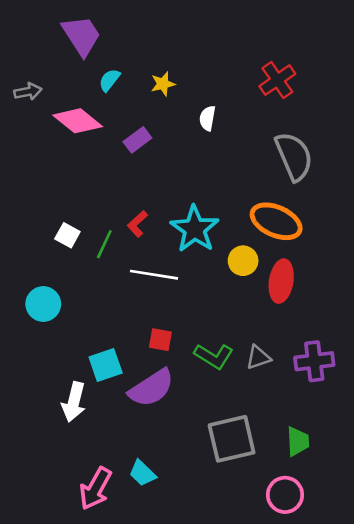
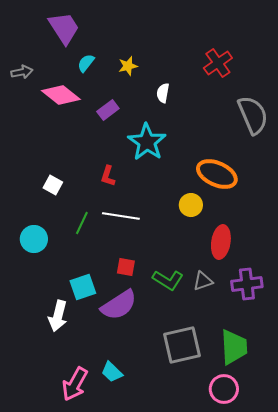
gray semicircle: (294, 156) -> (253, 115), moved
red L-shape: (137, 224) -> (108, 176), turned -30
cyan star: (195, 229) -> (147, 142), moved
green line: (104, 244) -> (82, 223), moved
red ellipse: (281, 281) -> (221, 242), moved
green trapezoid: (298, 441) -> (234, 347), size x1.5

